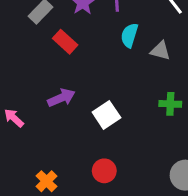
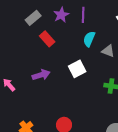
white square: (106, 115) -> (77, 69), moved

